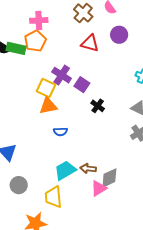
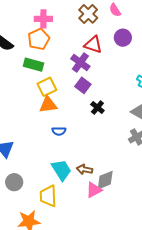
green rectangle: (16, 48) -> (33, 65), moved
purple cross: (62, 75) -> (80, 63), moved
yellow square: (46, 88) -> (47, 87), turned 36
cyan trapezoid: (65, 170) -> (61, 170), turned 85

